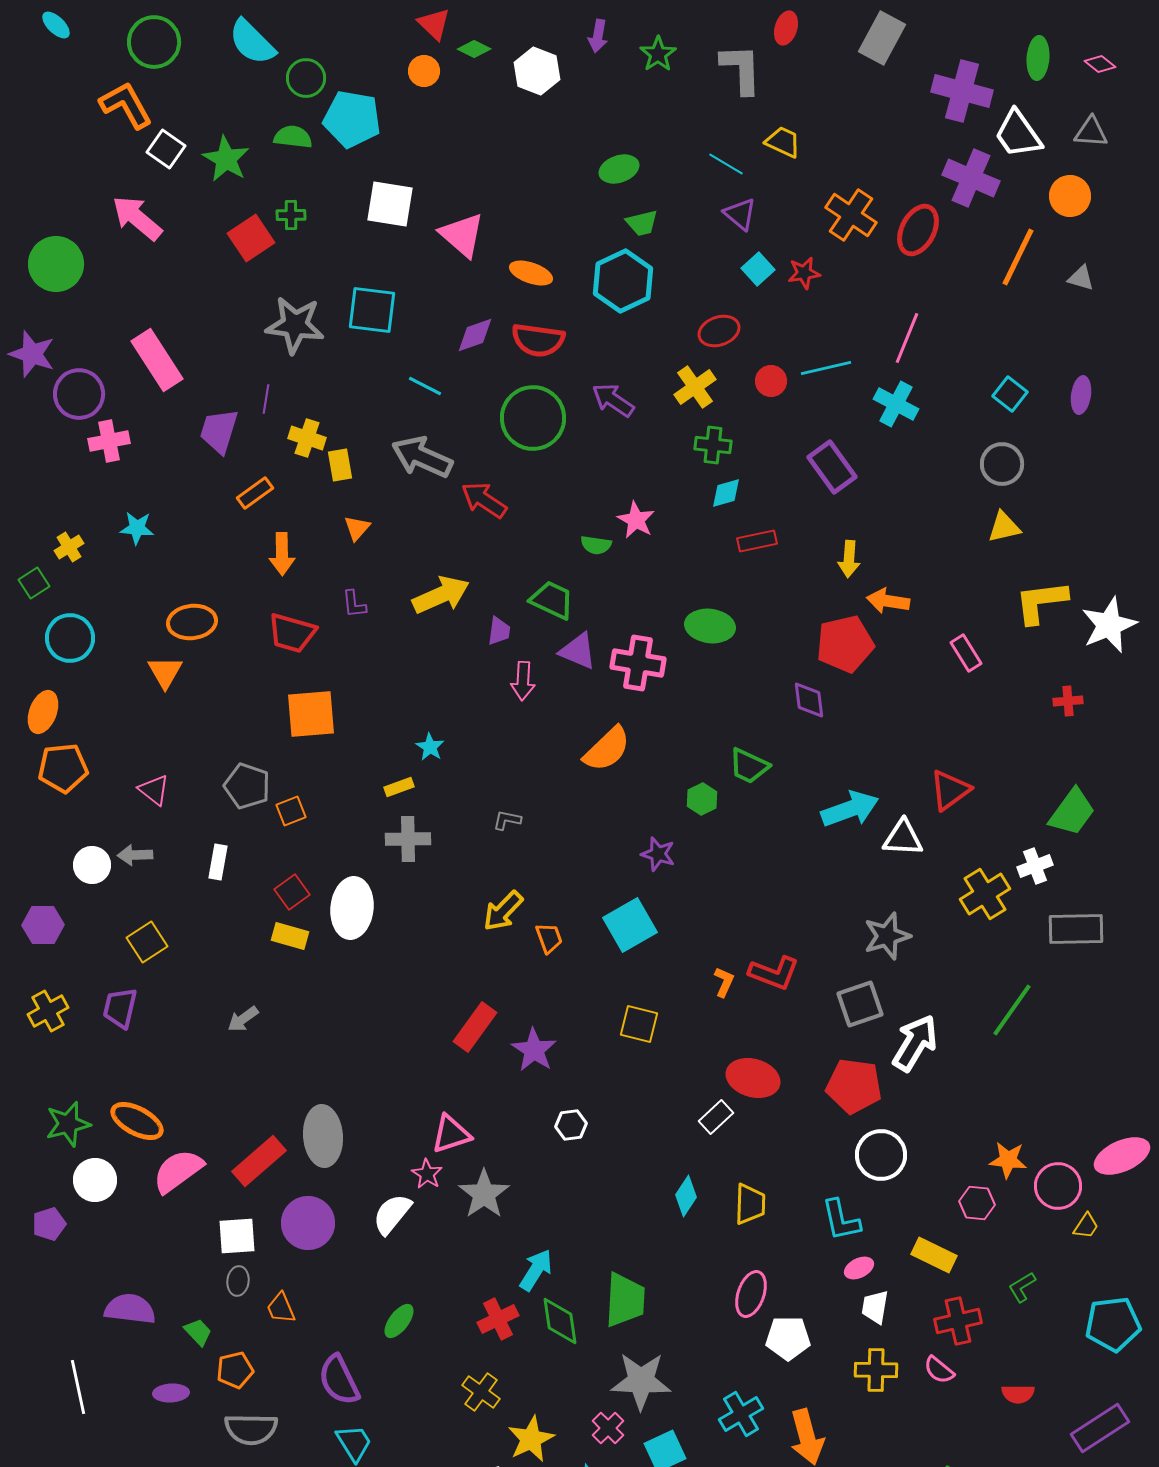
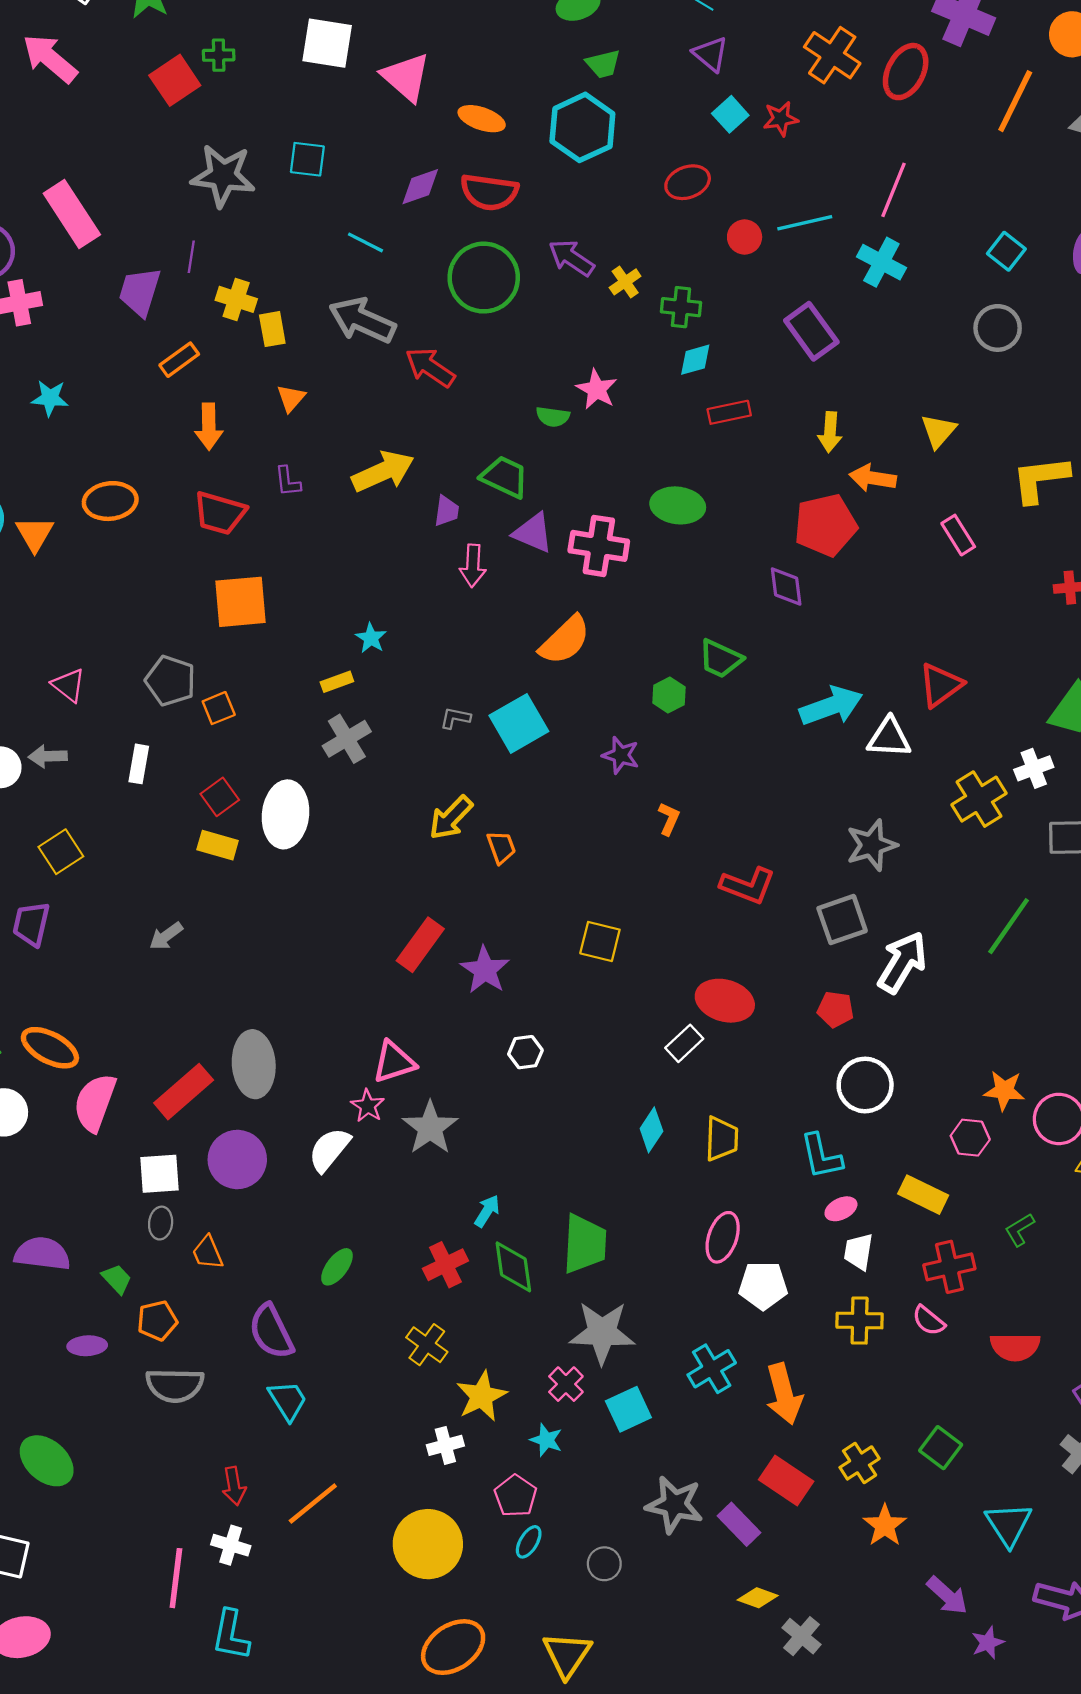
cyan square: (372, 310) -> (307, 159), size x0.7
yellow cross: (695, 387) -> (625, 282), moved, size x0.7
yellow triangle: (1004, 527) -> (938, 431), moved, turned -36
orange triangle: (165, 672) -> (35, 534), moved
gray cross: (408, 839) -> (347, 739), turned -30
cyan square: (630, 925) -> (519, 723), moved
orange L-shape: (724, 982) -> (669, 819), moved
red pentagon: (854, 1086) -> (835, 1009), size x0.6
pink semicircle: (178, 1171) -> (95, 1103), turned -34
cyan arrow: (536, 1270) -> (487, 1211), size x0.7
red semicircle: (1018, 1394) -> (1015, 1347), size x1.4

